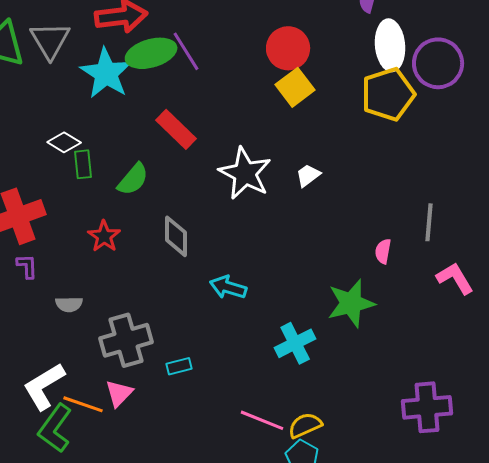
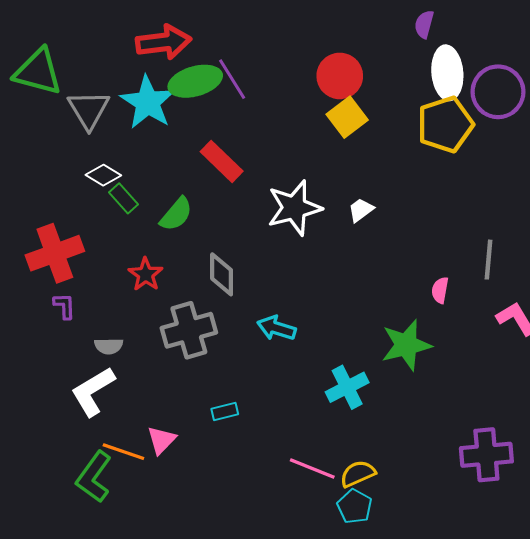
gray triangle: (50, 40) -> (89, 110), moved
green rectangle: (83, 164) -> (123, 198), turned -36
white star: (245, 173) -> (294, 208), turned 30
gray cross: (126, 340) -> (189, 330), moved
white L-shape: (44, 386) -> (93, 391), moved

